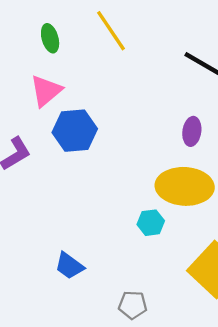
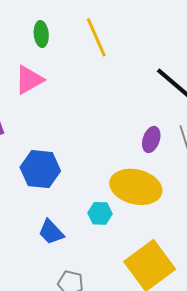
blue hexagon: (75, 131) -> (40, 169), moved
blue trapezoid: (69, 266) -> (51, 232), moved

